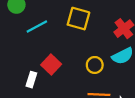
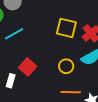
yellow square: (78, 19) -> (66, 28), moved

